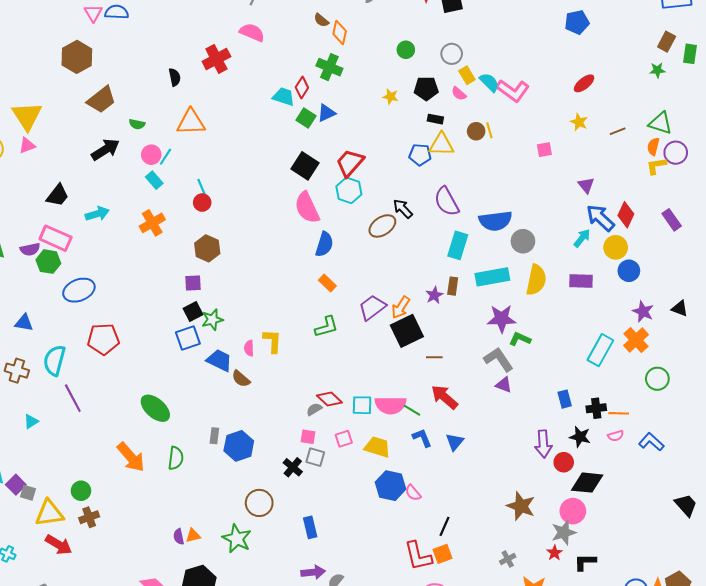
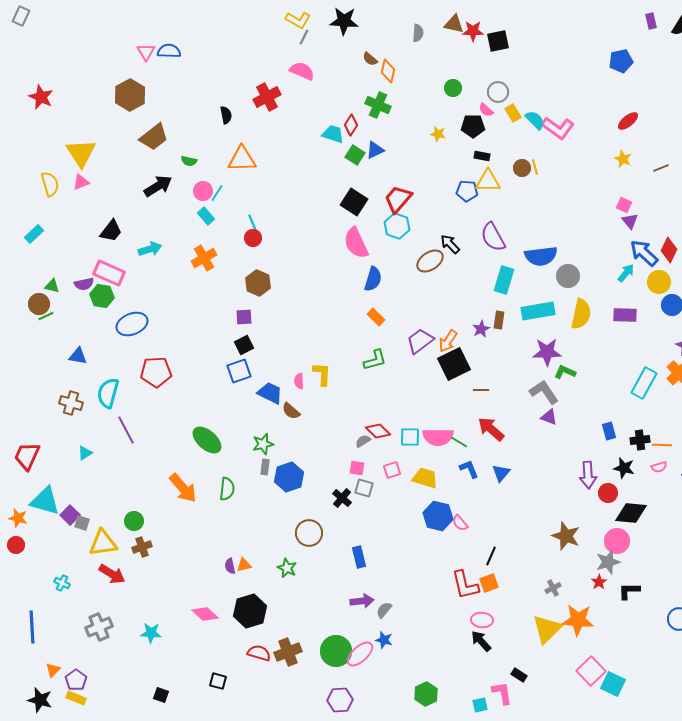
pink semicircle: (459, 94) -> (486, 110), moved
pink square: (544, 150) -> (624, 205), moved, turned 35
green star: (212, 320) -> (263, 444), moved
green star: (237, 539) -> (287, 568), size x0.7

